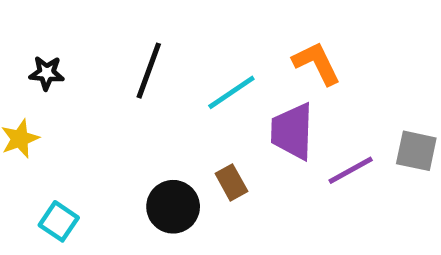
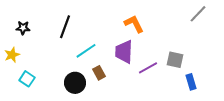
cyan line: (231, 92) -> (86, 51), moved
cyan square: (59, 221) -> (27, 79), moved

